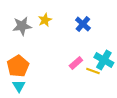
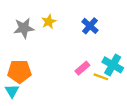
orange pentagon: (18, 66) -> (20, 71), turned 30
cyan triangle: (19, 86) -> (12, 91), moved

